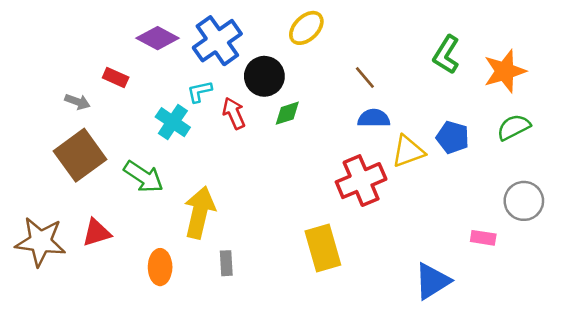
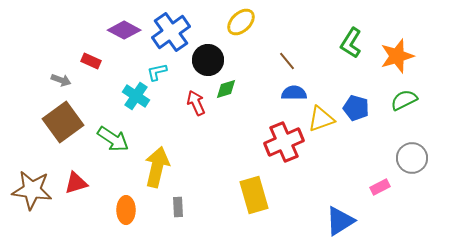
red arrow: (234, 113) -> (196, 103), moved
pink rectangle: (483, 238) -> (380, 187), turned -36

